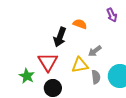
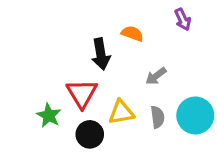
black arrow: (60, 37) -> (101, 54), turned -30
yellow triangle: (80, 65) -> (121, 112), moved

